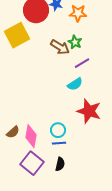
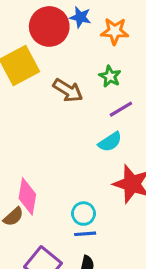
brown arrow: (60, 47) -> (68, 90), moved
pink diamond: (31, 136) -> (27, 196), moved

